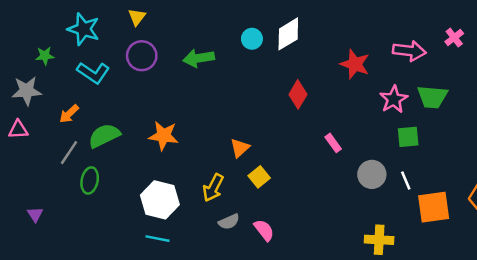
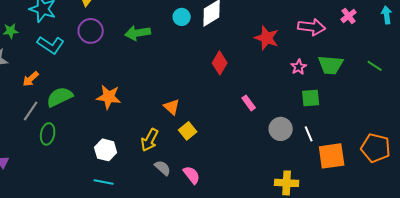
pink star: (394, 99) -> (299, 67), size x0.7
orange triangle: (240, 148) -> (172, 107), turned -36
white hexagon: (160, 200) -> (106, 150), size x0.7
gray semicircle: (229, 222) -> (163, 168), turned -114

